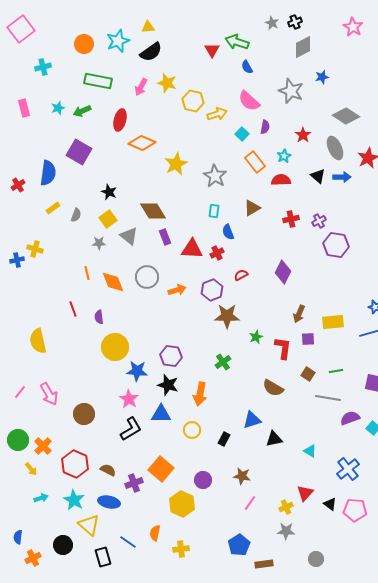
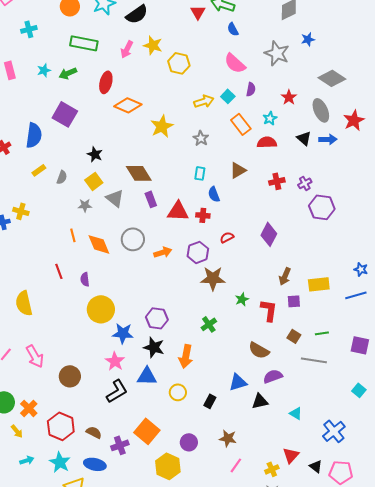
yellow arrow: (217, 114) -> (204, 101), moved
gray star: (215, 176) -> (201, 138), size x0.7
red cross: (217, 253) -> (203, 215), turned 32
purple semicircle: (350, 418) -> (273, 376), moved

